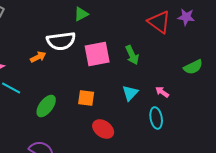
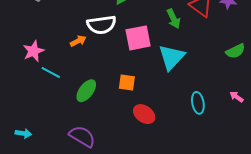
green arrow: (132, 55) -> (174, 19), moved
pink arrow: (162, 92) -> (236, 97), moved
cyan triangle: (130, 93) -> (172, 57), moved, size x1.6

